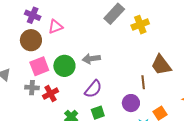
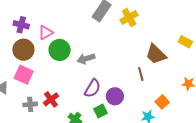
pink square: (39, 66) -> (24, 75), moved, turned -36
green circle: (64, 66) -> (60, 50), moved
gray cross: (32, 88) -> (30, 104), moved
purple circle: (131, 103) -> (115, 96), moved

